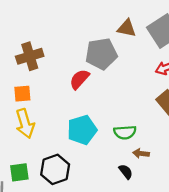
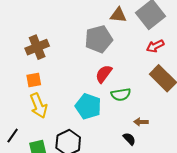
red semicircle: (79, 79) -> (104, 74), moved
cyan pentagon: (82, 130) -> (88, 106), turned -30
green semicircle: (125, 132) -> (121, 95), moved

